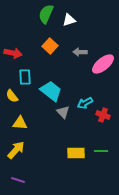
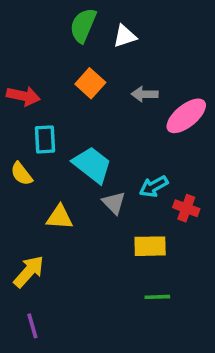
yellow triangle: (20, 123) -> (60, 217), moved
green line: (101, 151) -> (157, 297), moved
yellow rectangle: (76, 153) -> (150, 246), moved
purple line: (18, 180) -> (32, 326), turned 56

